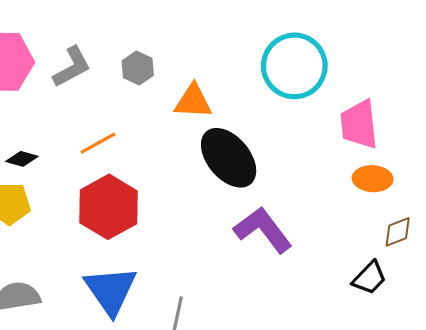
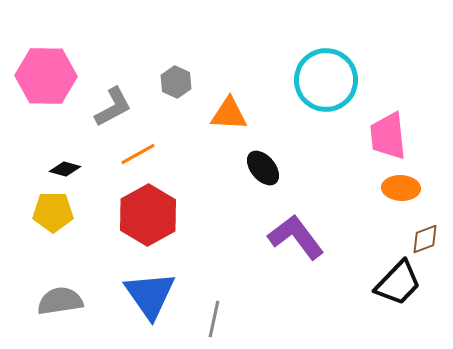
gray L-shape: (72, 67) -> (113, 107), moved
black ellipse: (229, 158) -> (263, 168), size x0.6
black trapezoid: (369, 278) -> (398, 283), size x1.4

